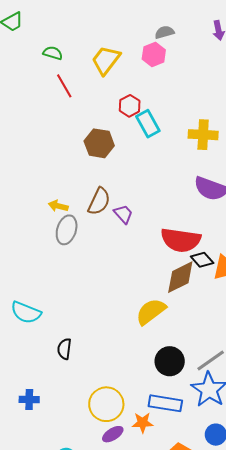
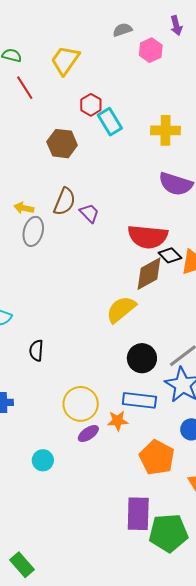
pink hexagon: (154, 54) -> (151, 50), moved

